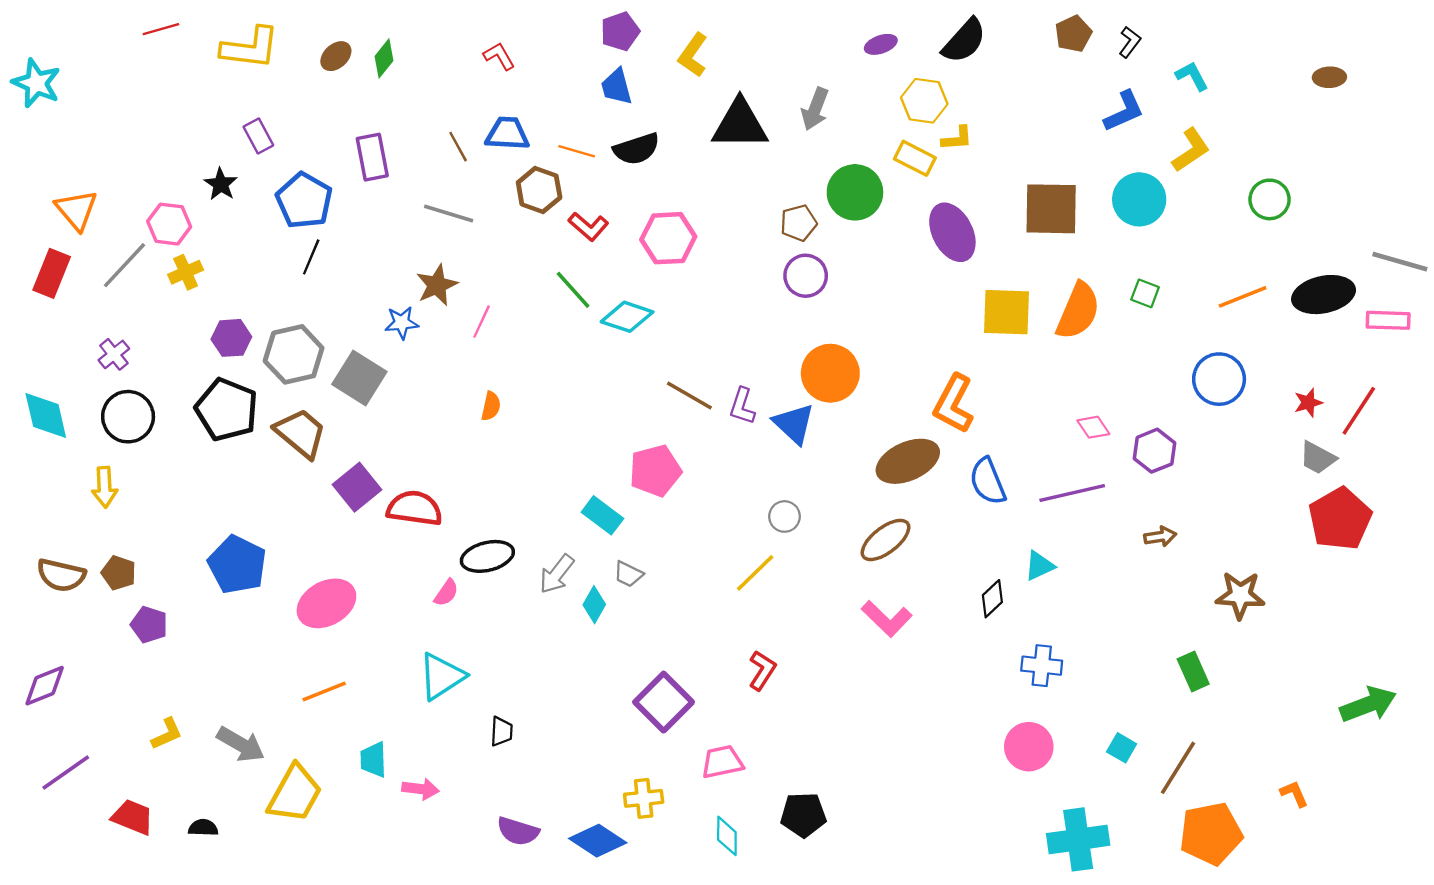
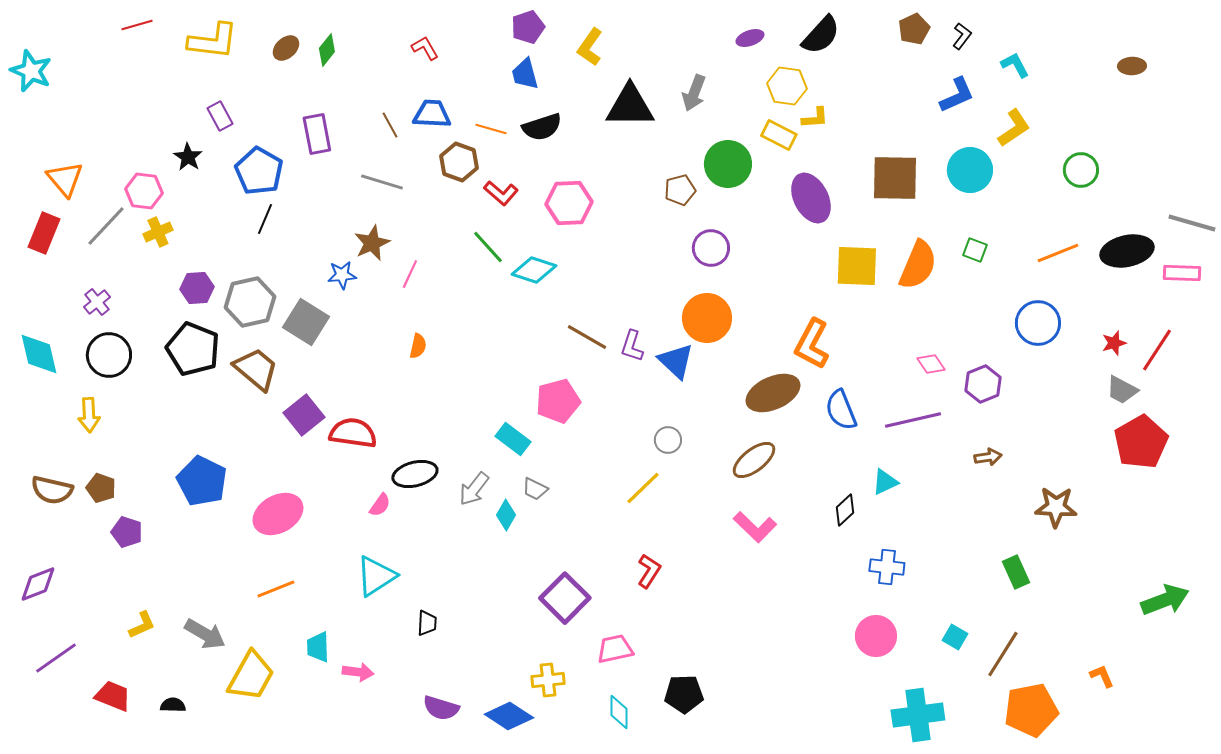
purple circle: (806, 276) -> (711, 248), moved

